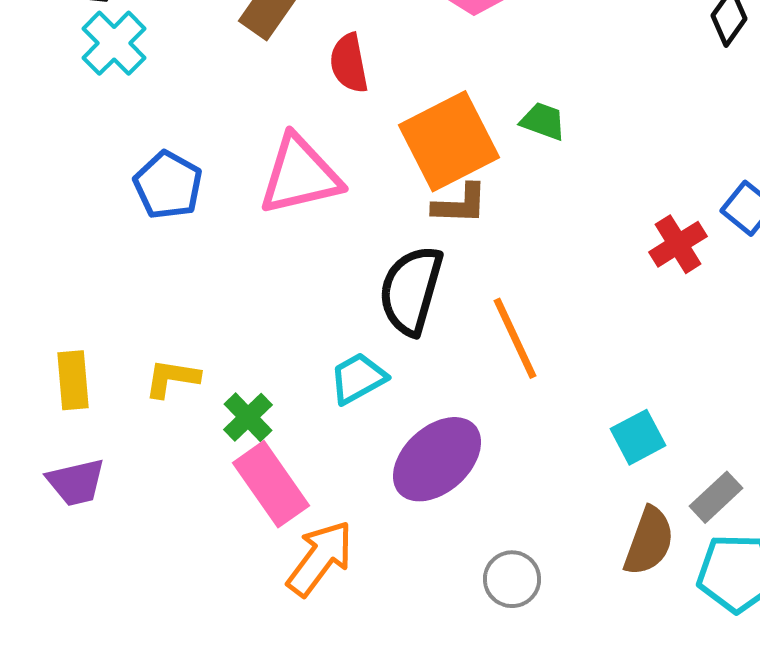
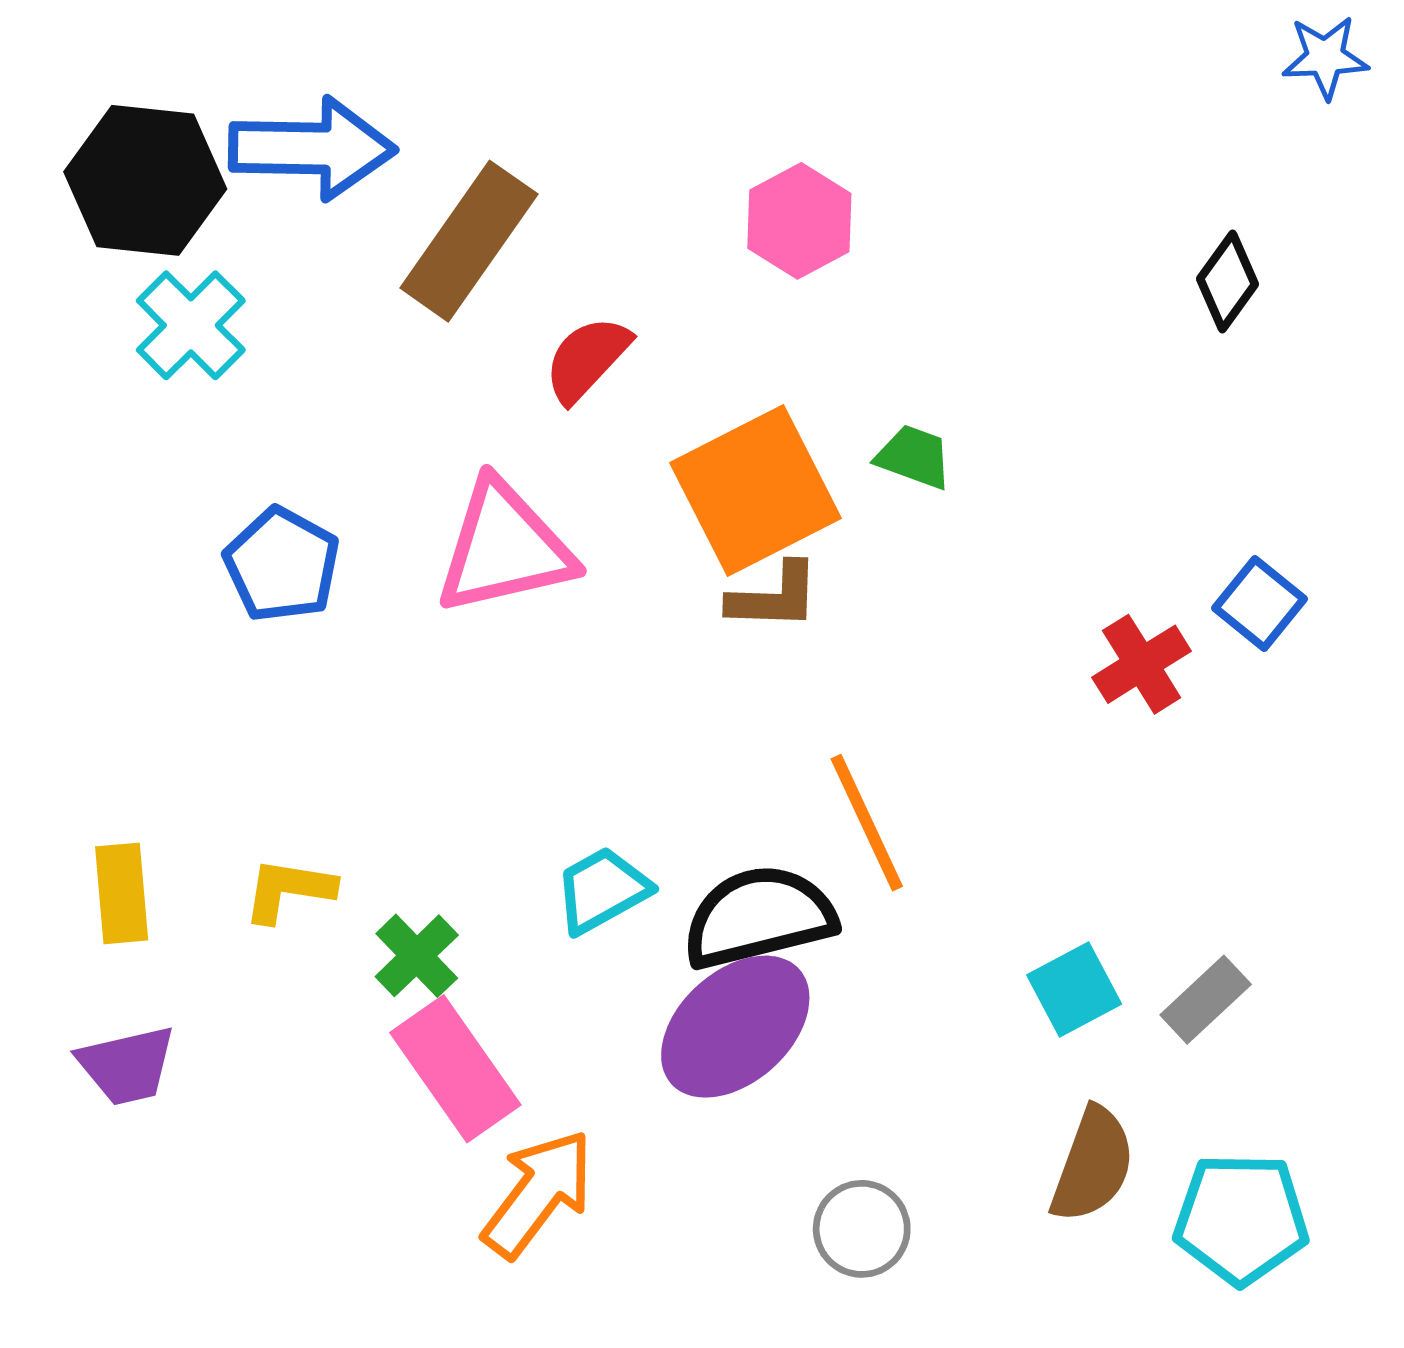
red semicircle: (349, 63) -> (587, 359), turned 54
black semicircle: (411, 290) -> (759, 917), moved, turned 60
gray rectangle: (716, 497) -> (1206, 1000), moved

